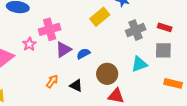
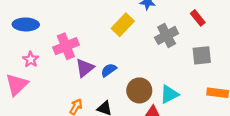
red rectangle: (165, 27) -> (198, 18), moved, turned 40
pink star: (29, 44) -> (31, 59), moved
cyan triangle: (139, 64) -> (169, 94), moved

